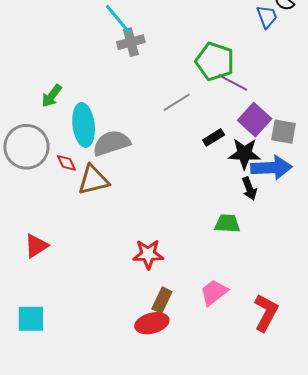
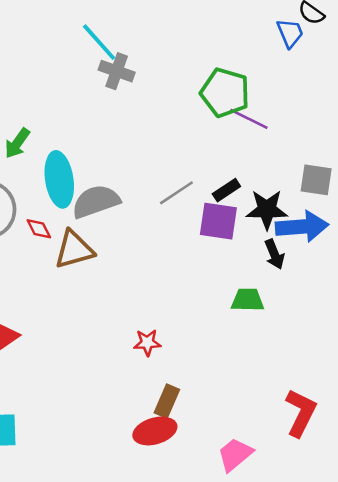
gray cross: (131, 42) -> (117, 71), turned 36
gray line: (177, 102) -> (176, 193), moved
purple square: (255, 120) -> (218, 221), moved, turned -32
red star: (148, 254) -> (147, 343), size x0.7
pink trapezoid: (214, 292) -> (235, 454), moved

